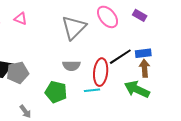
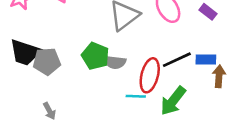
brown arrow: (145, 68) -> (219, 76), moved
green arrow: (137, 89) -> (173, 101), moved, turned -85
green pentagon: (56, 92) -> (95, 56), moved

